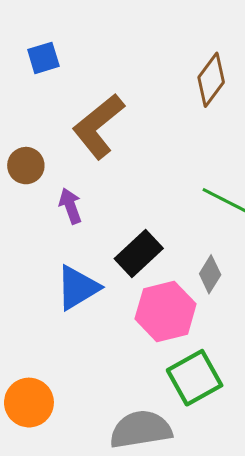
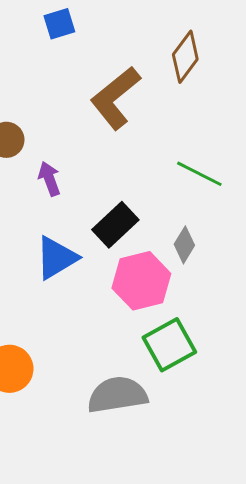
blue square: (43, 58) -> (59, 24), moved
brown L-shape: (98, 126) -> (115, 98), moved

